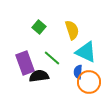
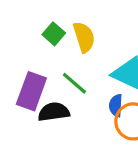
yellow semicircle: (72, 30) -> (84, 37), moved
purple rectangle: (25, 63) -> (31, 91), turned 40

